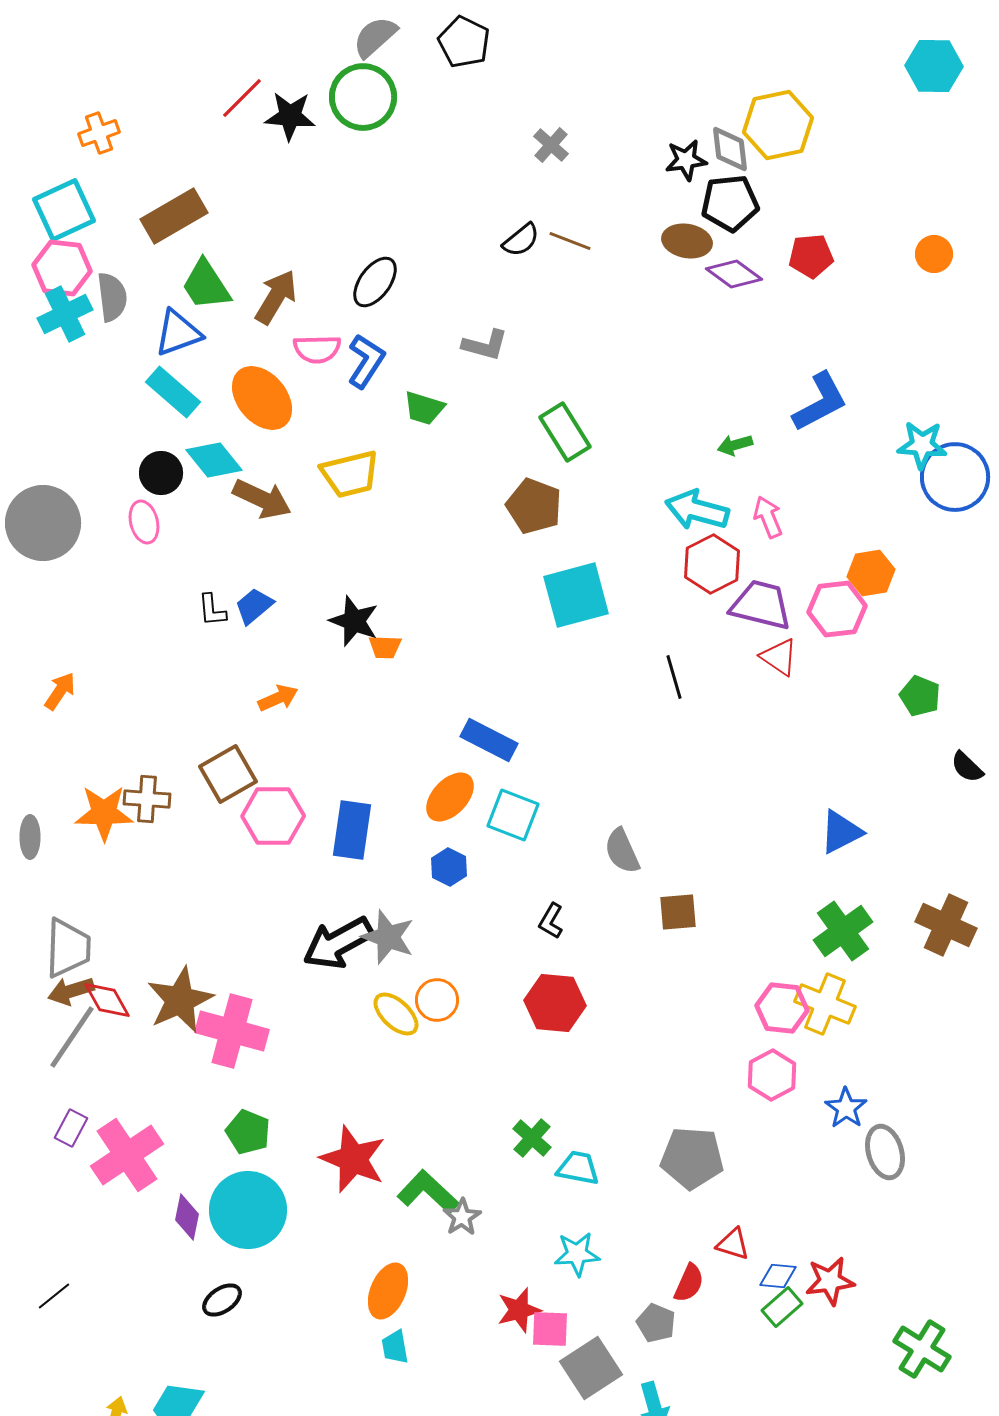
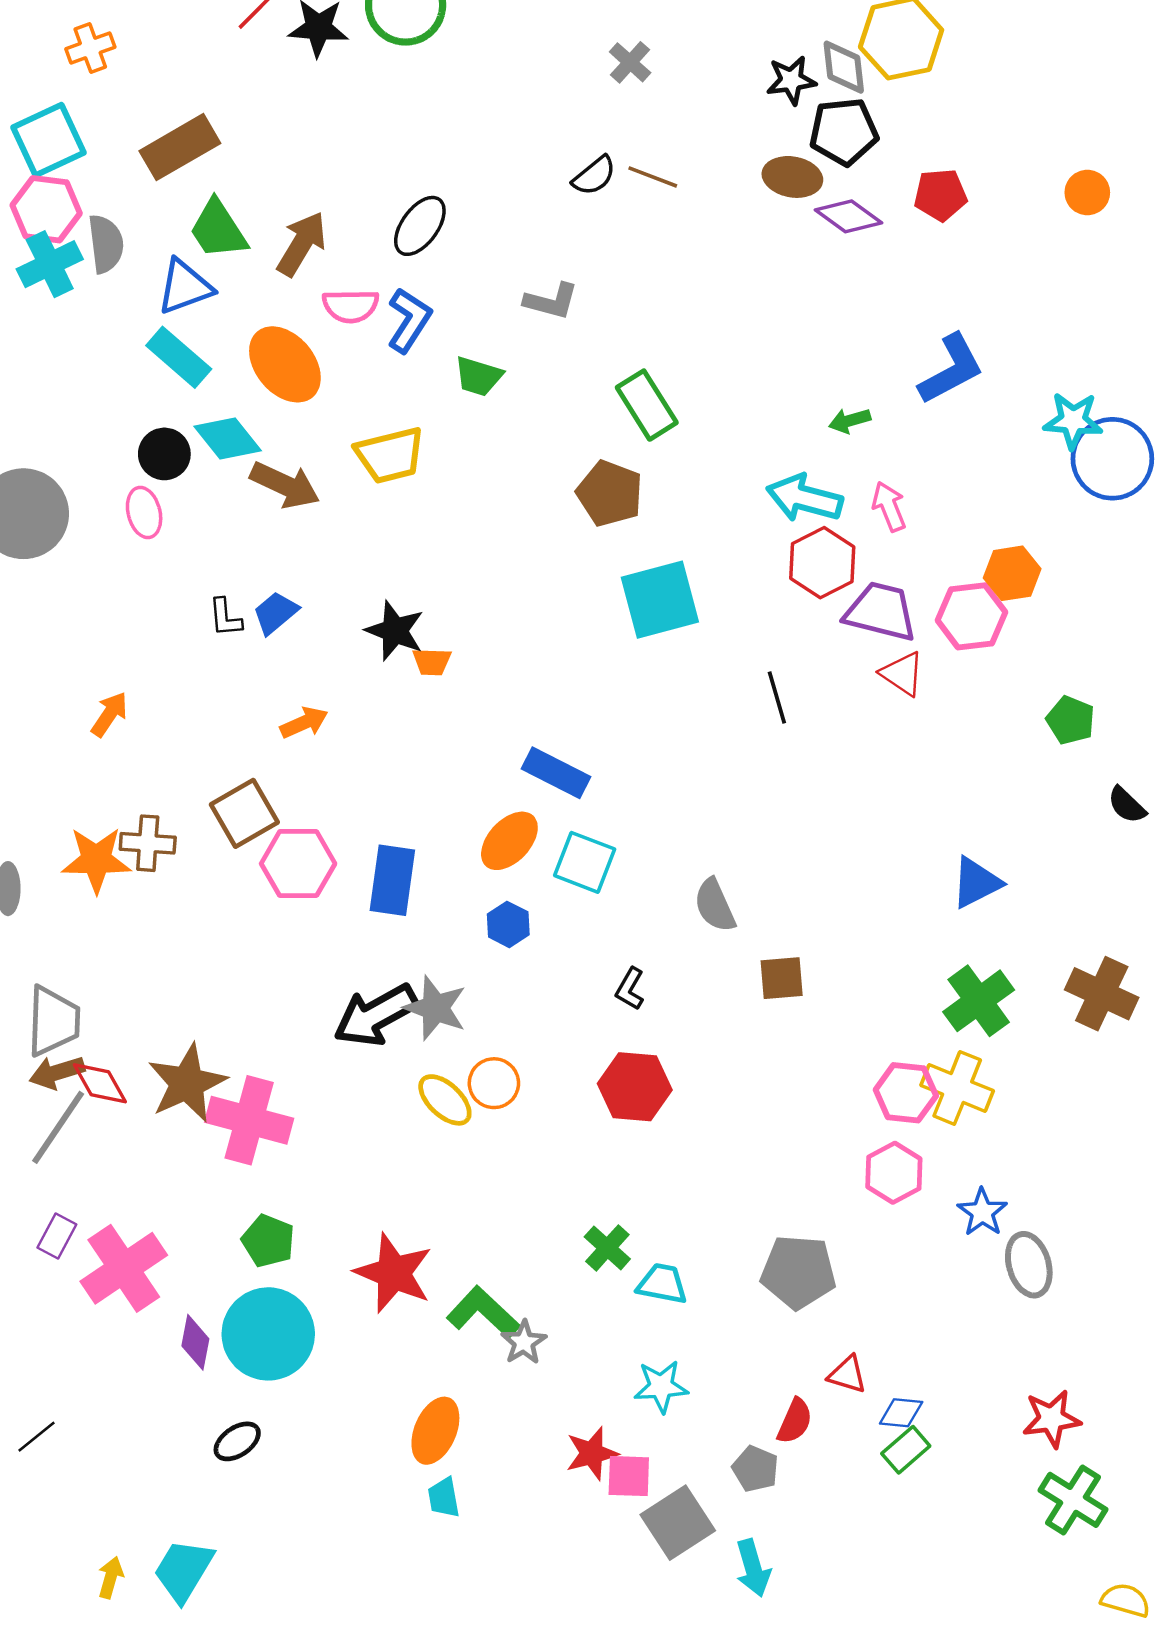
orange arrow: (60, 691) -> (109, 714), moved
red star: (830, 1281) -> (1051, 1419), moved

